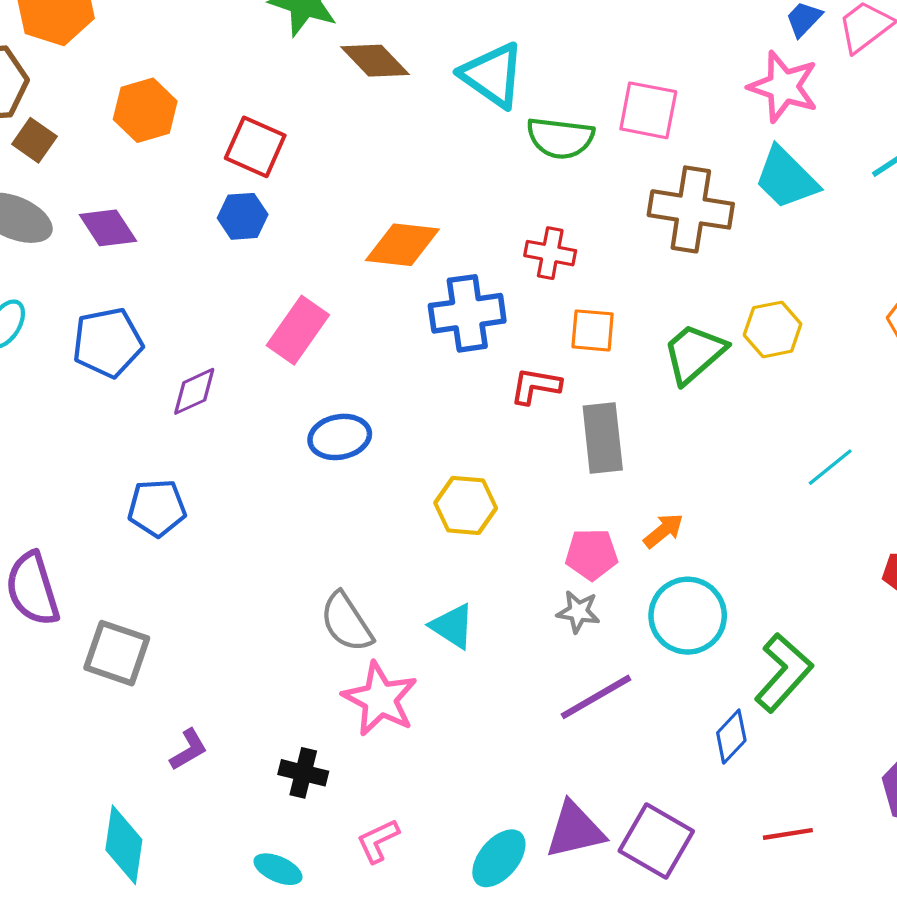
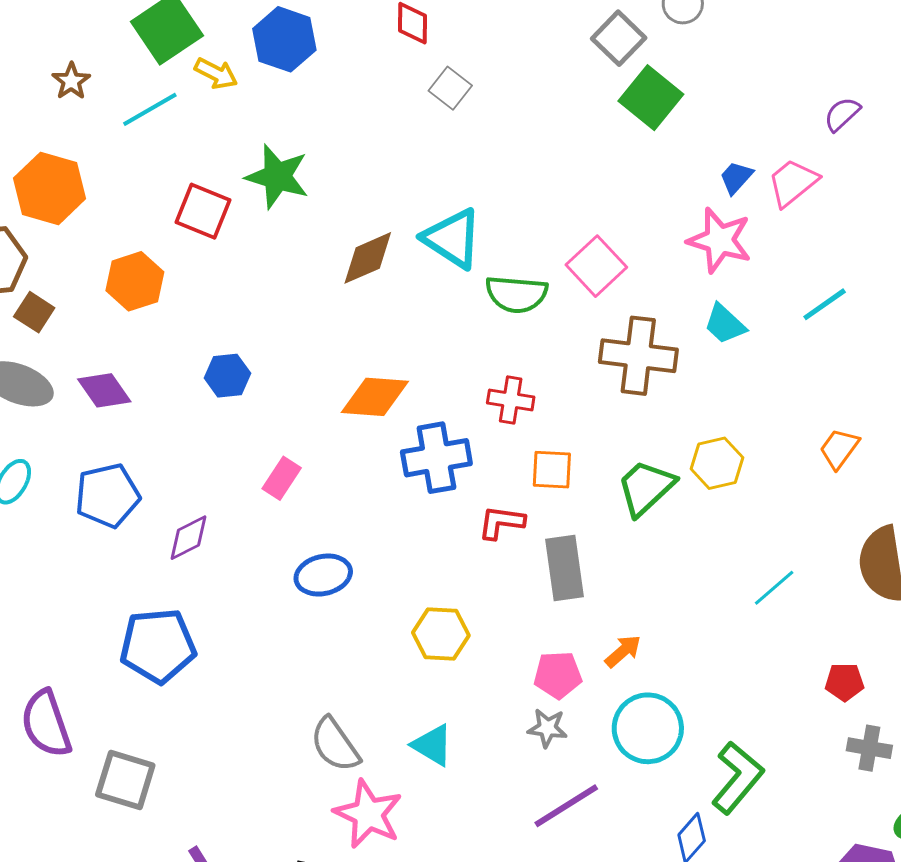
brown diamond: (375, 61) -> (368, 258), moved, turned -68
pink square: (648, 110) -> (596, 266), turned 38
red square: (255, 147) -> (203, 211), moved
cyan trapezoid: (786, 178) -> (725, 324), size x0.7
pink rectangle: (298, 330) -> (282, 478), size x0.7
blue pentagon: (157, 508) -> (158, 646), size x1.4

